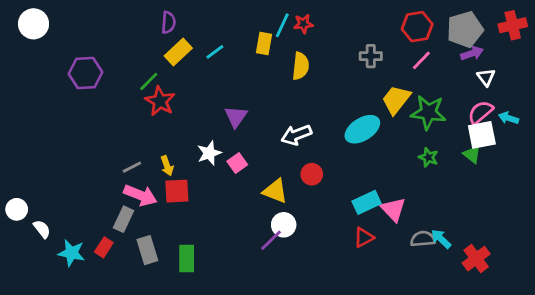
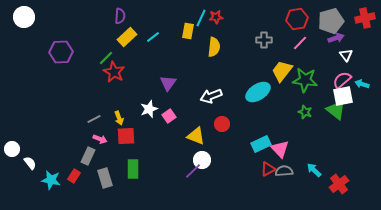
green triangle: (472, 155) -> (336, 110), size x1.5
pink arrow: (140, 195) -> (100, 139), size x0.6
red triangle: (364, 237) -> (268, 169), moved
gray semicircle: (423, 239) -> (284, 171), moved
green rectangle: (187, 259) -> (133, 169), moved

